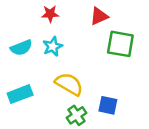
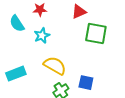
cyan semicircle: (21, 48) -> (17, 24), moved, turned 78

